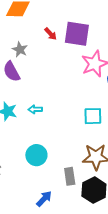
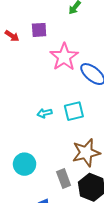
purple square: (77, 34) -> (39, 30), size x0.6
cyan arrow: (35, 109) -> (44, 113), moved

